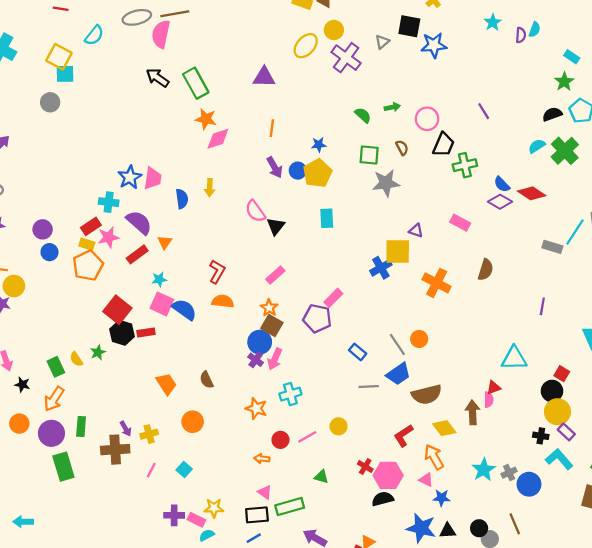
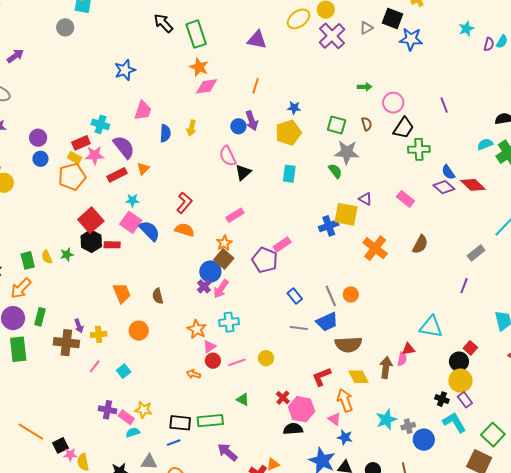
green semicircle: (363, 115) -> (335, 171), moved
blue circle: (298, 171) -> (238, 126), moved
blue star: (130, 177) -> (125, 70), moved
gray rectangle: (552, 247) -> (476, 253), moved, turned -66
pink triangle: (265, 492) -> (209, 347), moved, turned 40

